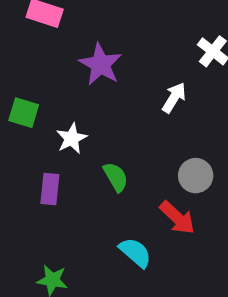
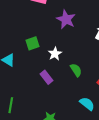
green square: (24, 113) -> (32, 43), turned -32
purple rectangle: (50, 189) -> (47, 77), turned -40

